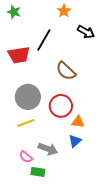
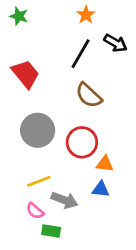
black line: (44, 40) -> (81, 54), moved
red trapezoid: (19, 55) -> (26, 74), turned -120
yellow line: (26, 123) -> (39, 181), moved
blue triangle: (75, 141) -> (101, 189), turned 48

